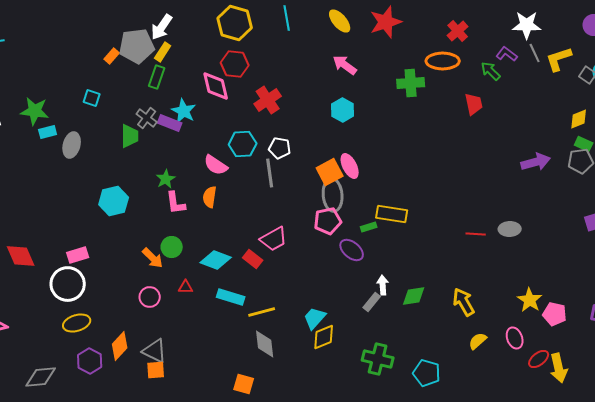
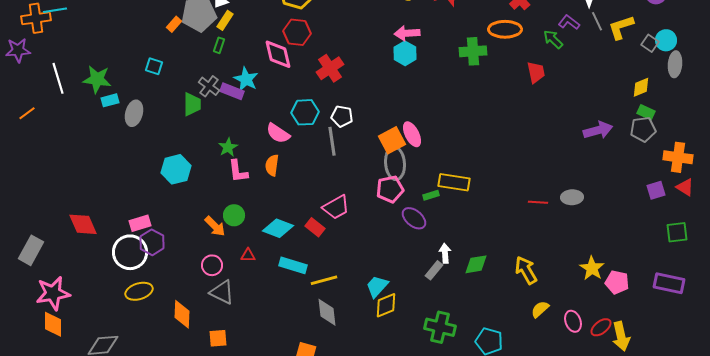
pink arrow: (345, 65) -> (407, 33), turned -40
green rectangle: (157, 77) -> (219, 45), size x0.7
cyan hexagon: (343, 110) -> (405, 53), moved
pink ellipse: (515, 338) -> (573, 321), moved
orange diamond: (120, 346) -> (182, 314), turned -40
gray triangle: (155, 351) -> (222, 292), moved
purple hexagon: (90, 361) -> (152, 242), moved

